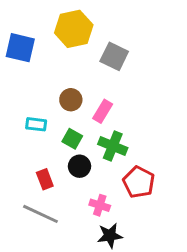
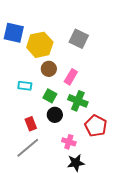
yellow hexagon: (74, 29) -> (40, 45), moved
gray line: (40, 214) -> (28, 148), turned -65

